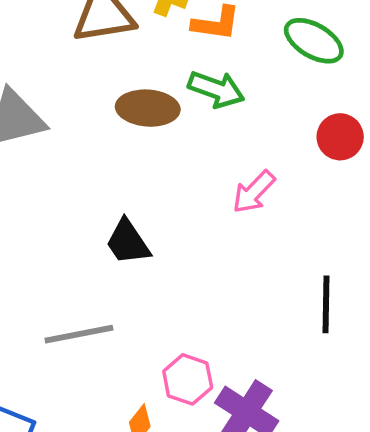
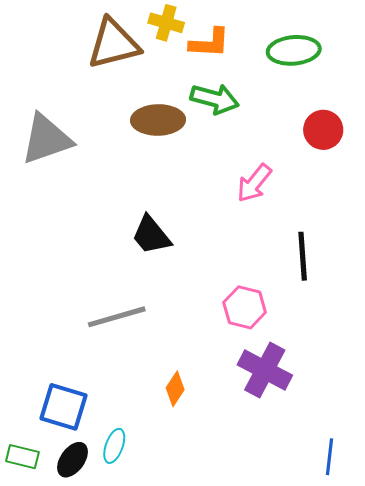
green ellipse: (314, 41) -> (294, 50), turned -30
black line: (326, 304) -> (303, 256), moved
pink hexagon: (188, 379) -> (245, 307), moved

